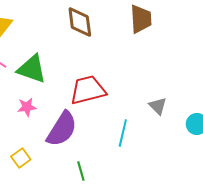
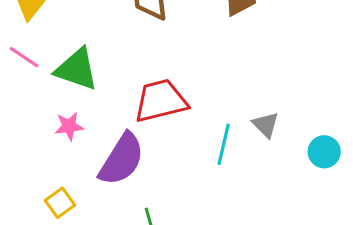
cyan line: (123, 133) -> (224, 144), moved

